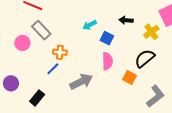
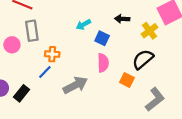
gray rectangle: (41, 30) -> (32, 31), turned 36
black rectangle: (37, 98) -> (22, 93), moved

